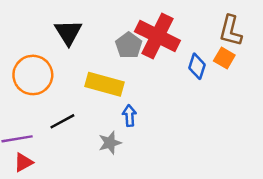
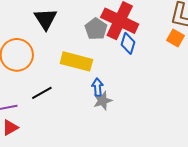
blue diamond: (197, 66) -> (128, 43), moved
gray star: (110, 143) -> (103, 101), moved

